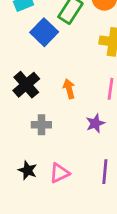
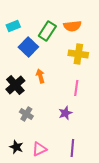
orange arrow: (69, 89) -> (40, 76), moved
gray cross: (41, 125) -> (26, 114), turned 32

